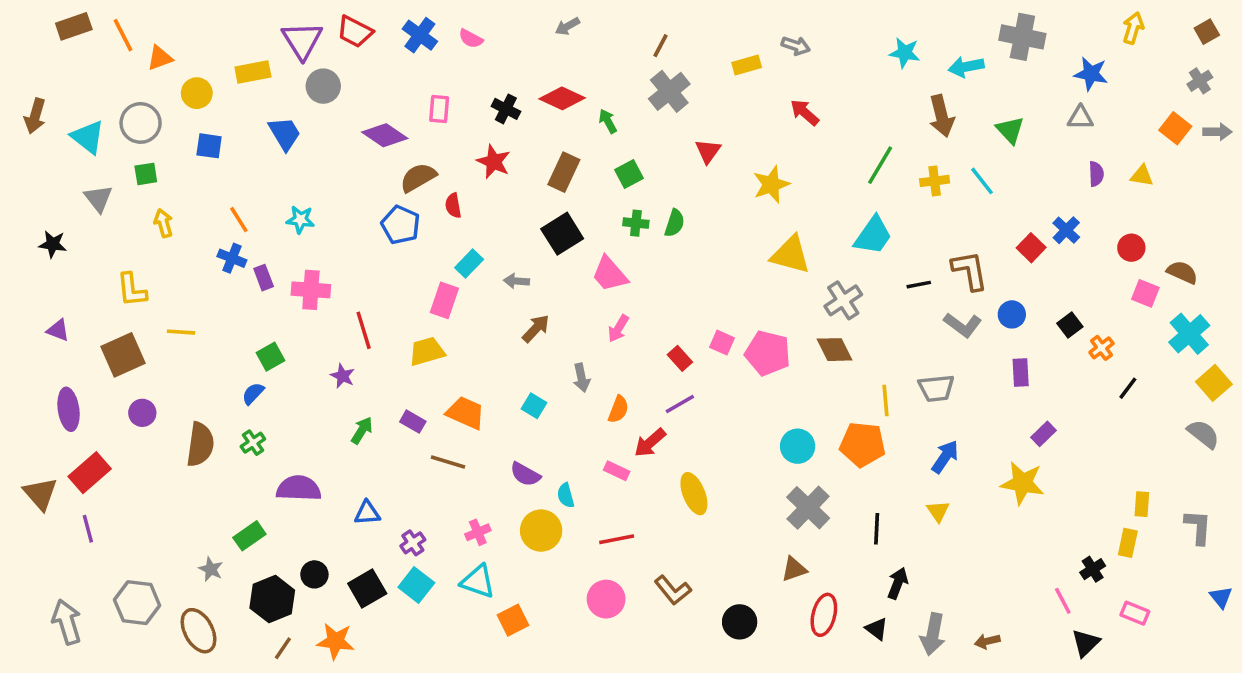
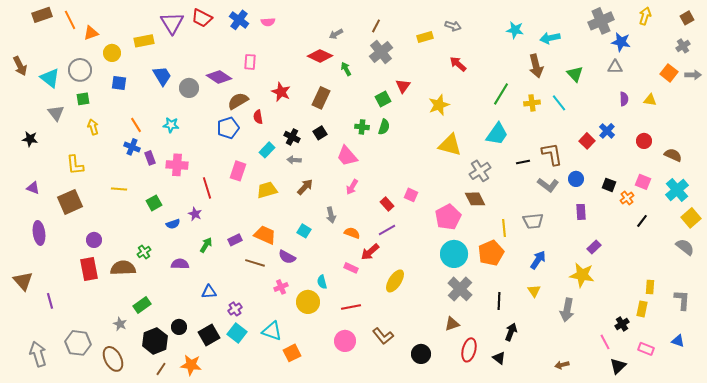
gray arrow: (567, 26) -> (336, 34), moved
gray cross: (1022, 37) -> (601, 21), moved, turned -35
pink semicircle: (471, 39) -> (268, 22), turned -32
gray circle: (323, 86) -> (189, 88), moved
black cross: (506, 109) -> (292, 137), moved
brown arrow: (35, 116) -> (20, 66), turned -42
green square: (629, 174) -> (383, 99), moved
blue pentagon: (401, 225) -> (228, 128), turned 30
black square: (562, 234) -> (320, 133), size x0.6
pink square: (1145, 293) -> (643, 182), moved
pink rectangle: (444, 300) -> (238, 171), moved
black square: (1070, 325) -> (609, 185), turned -32
yellow line: (181, 332) -> (119, 189), moved
yellow trapezoid: (427, 351) -> (267, 190), moved
pink pentagon: (768, 353) -> (448, 217), moved, turned 30
blue semicircle: (253, 394) -> (173, 224), moved, turned -152
orange semicircle: (618, 409) -> (352, 233), turned -91
purple circle: (142, 413) -> (94, 240), moved
purple rectangle: (413, 422) -> (235, 240), turned -56
brown semicircle: (200, 444) -> (123, 268), moved, turned -100
orange pentagon: (863, 444) -> (491, 253), turned -30
cyan circle: (798, 446) -> (454, 254), size x1.4
red rectangle: (90, 473) -> (89, 269), moved, turned -60
purple semicircle: (525, 474) -> (287, 257), moved
purple semicircle: (299, 488) -> (180, 264), moved, size x0.7
yellow ellipse: (694, 494) -> (395, 281), turned 55
pink cross: (478, 532) -> (281, 287), moved
blue triangle: (1221, 597) -> (678, 341), moved, turned -32
gray arrow: (933, 634) -> (567, 310), moved

